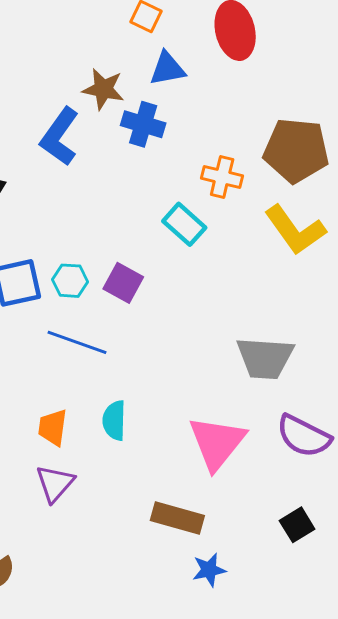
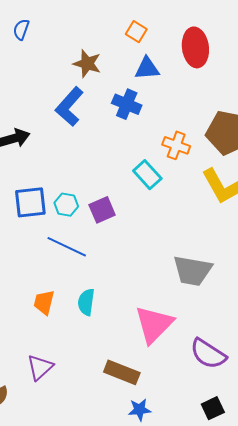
brown star: (103, 89) -> (87, 64), moved
purple square: (123, 283) -> (102, 210), turned 32
purple semicircle: (304, 436) -> (208, 354), moved
purple triangle: (55, 483) -> (40, 367), moved
black square: (297, 525) -> (213, 408), moved

